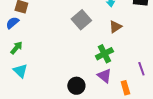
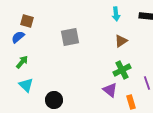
gray square: (81, 20) -> (70, 37), moved, turned 30
green cross: (104, 54) -> (122, 70), moved
black circle: (76, 86) -> (54, 100), moved

